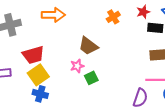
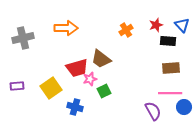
red trapezoid: (33, 55) -> (77, 68), moved
blue cross: (40, 94) -> (75, 107), moved
purple semicircle: (140, 98) -> (153, 111), turned -48

